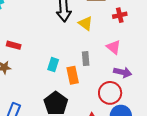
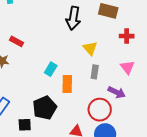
yellow triangle: (85, 23) -> (90, 48), moved
pink triangle: (114, 47) -> (127, 67), moved
gray rectangle: (86, 59) -> (95, 72), moved

